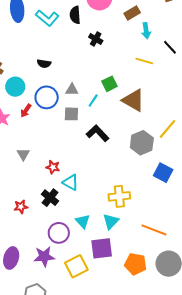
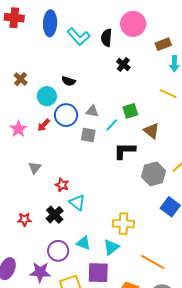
cyan circle: (15, 87) -> (47, 96), moved
brown triangle: (133, 100) -> (151, 131), size x0.7
black L-shape: (98, 133) -> (125, 151), moved, turned -55
cyan triangle: (83, 221) -> (83, 243), turned -35

